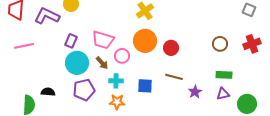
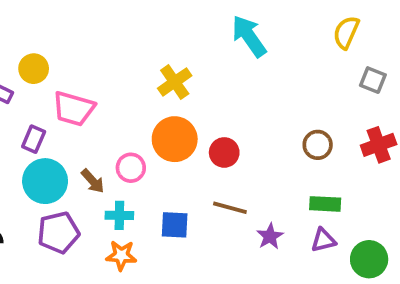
pink trapezoid: (103, 40) -> (74, 109), moved

